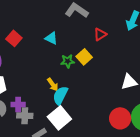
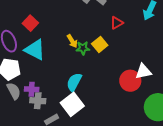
cyan triangle: (51, 38) -> (35, 50), moved, size x1.6
yellow arrow: (53, 84) -> (72, 41), moved
red circle: (120, 118) -> (130, 81), moved

